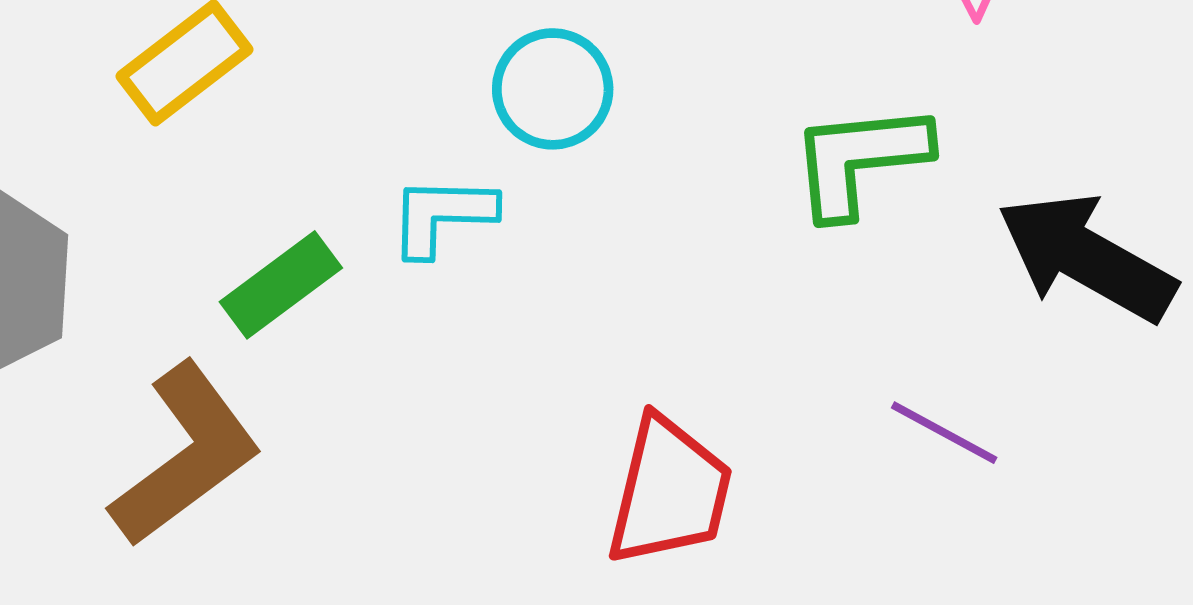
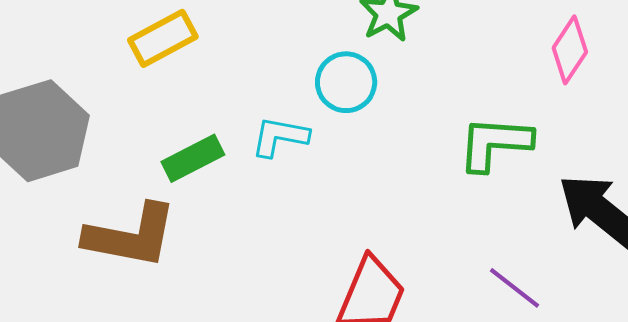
brown L-shape: (186, 455) -> (131, 236), turned 38

